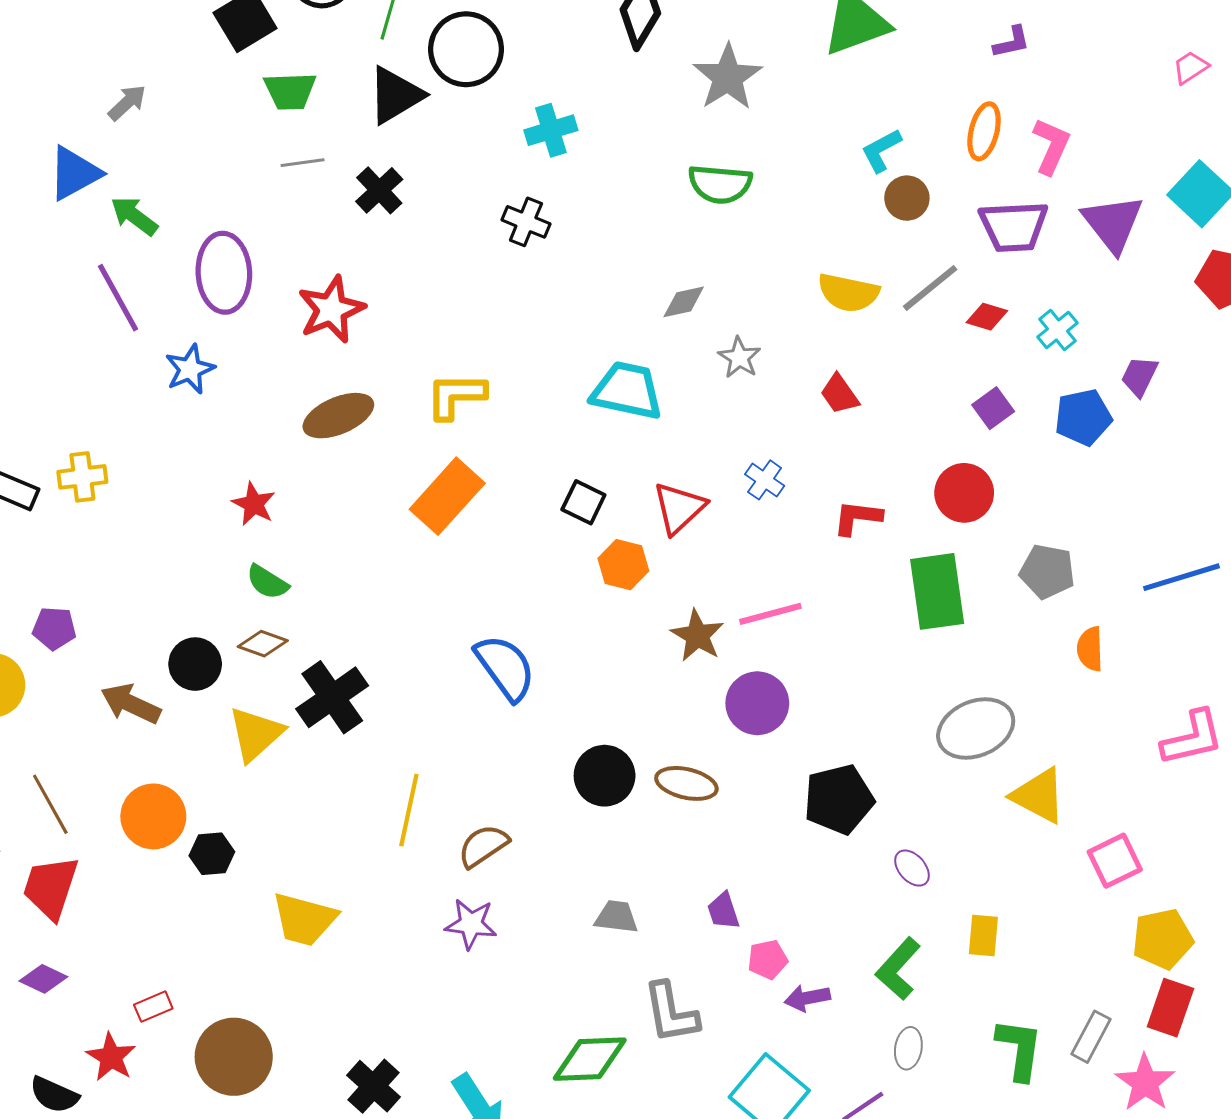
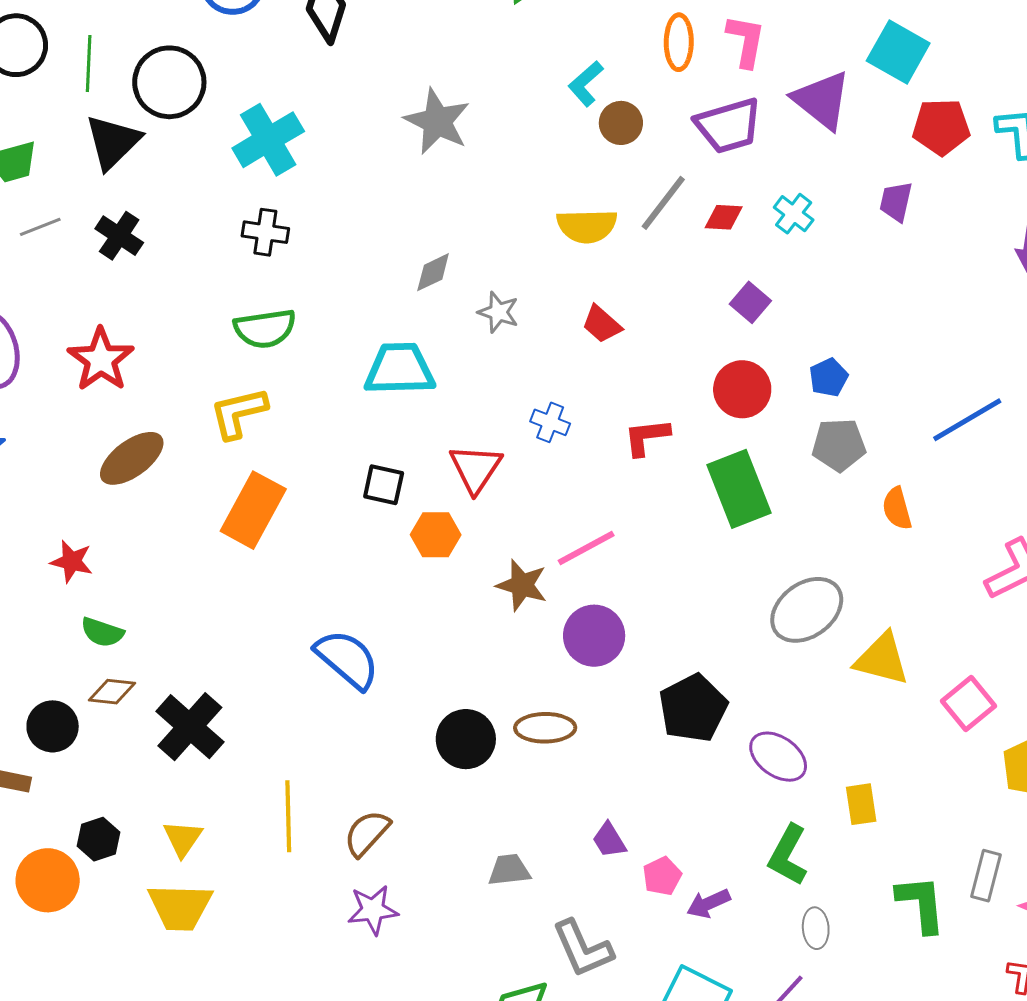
gray star: (728, 77) -> (437, 121), moved
cyan cross: (551, 130) -> (268, 140), size x1.4
green semicircle: (720, 184) -> (265, 329), moved
purple trapezoid: (1140, 376) -> (896, 202), moved
blue pentagon: (1083, 417) -> (829, 377), moved, size x0.7
yellow triangle: (256, 734) -> (183, 839), moved, size x0.7
black hexagon: (212, 854) -> (99, 839), moved
purple ellipse: (912, 868) -> (778, 757), size x1.5
yellow trapezoid: (304, 919) -> (180, 907), moved

